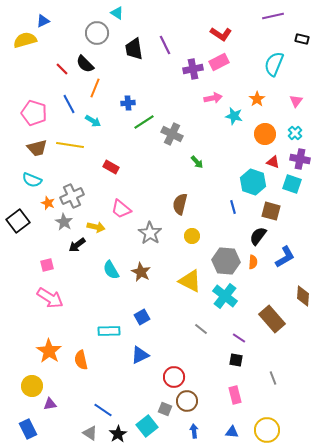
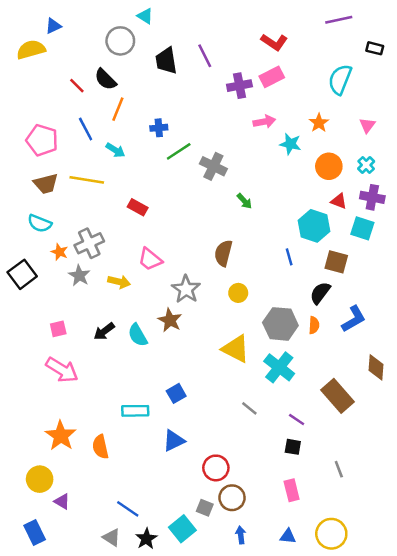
black arrow: (77, 245) -> (104, 331), moved
brown star: (141, 272) -> (170, 320), moved
purple triangle: (50, 404) -> (62, 501), turned 40

